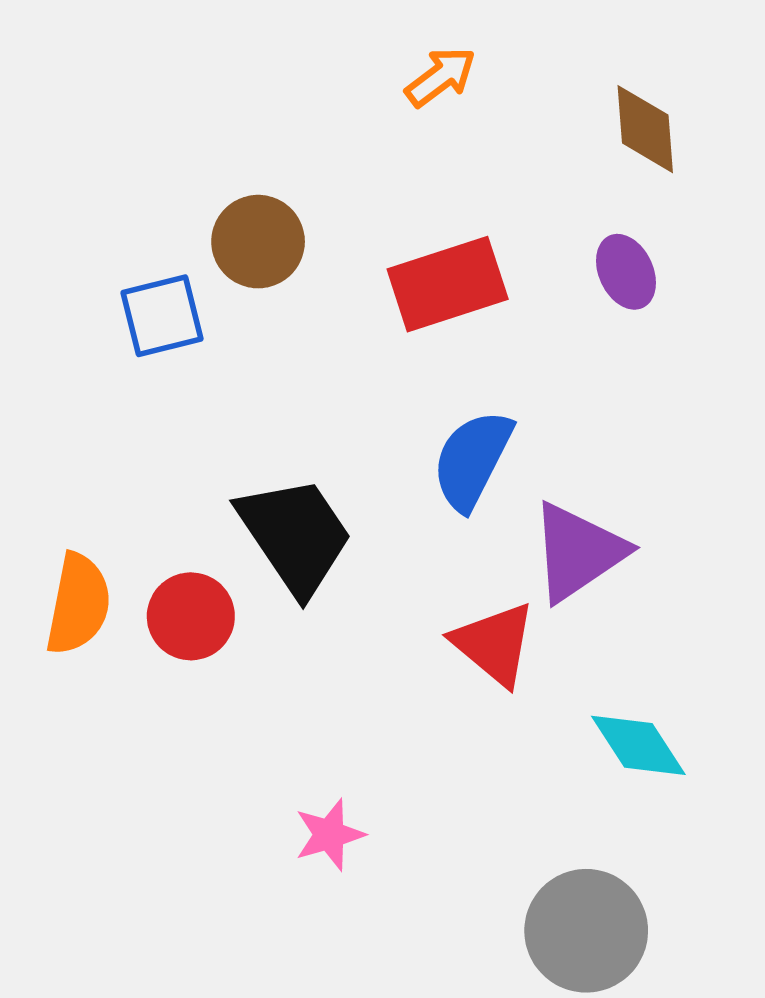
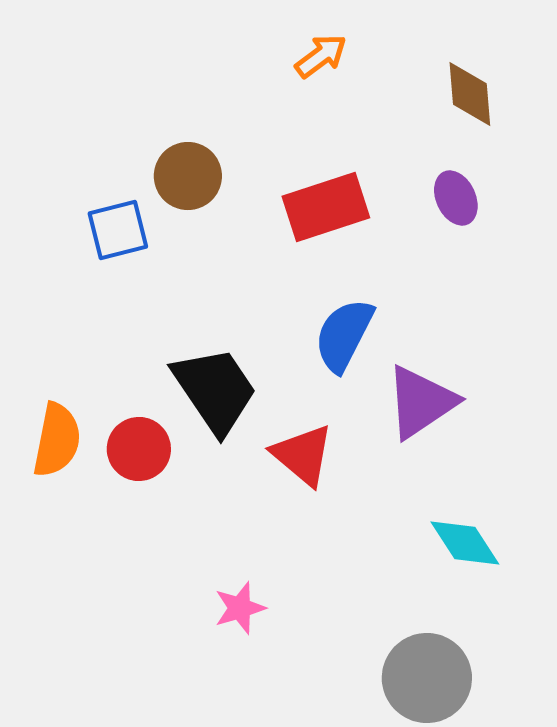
red triangle: (494, 644) -> (303, 455), moved

